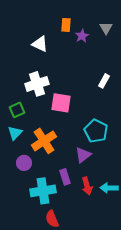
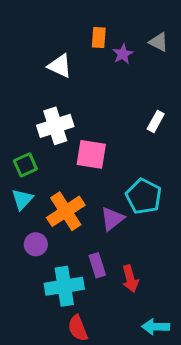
gray triangle: (106, 28) -> (159, 42), turned -32
purple triangle: (83, 155) -> (112, 219), moved
cyan arrow: (109, 188) -> (156, 327), moved

